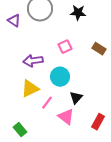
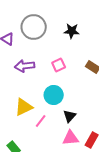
purple arrow: (33, 61) -> (25, 66), moved
pink triangle: (66, 117) -> (71, 138), moved, turned -42

